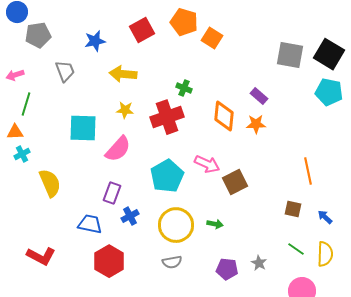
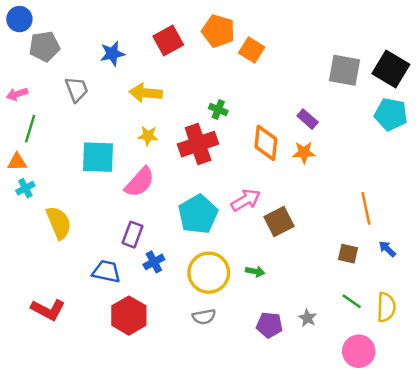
pink arrow: (207, 164) -> (246, 200), turned -55
blue arrow: (325, 217) -> (387, 249), moved

